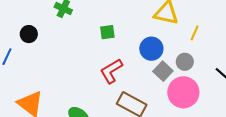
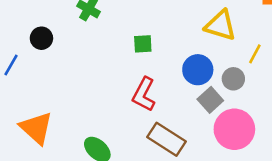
gray circle: (185, 62) -> (233, 79), moved
red L-shape: (111, 71) -> (144, 94), turned -36

